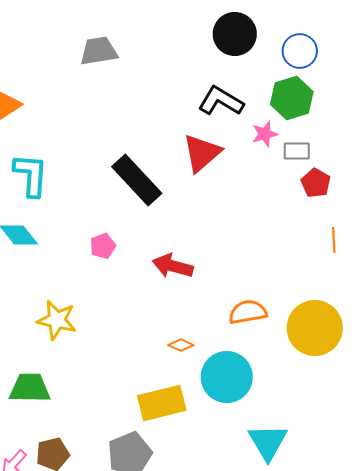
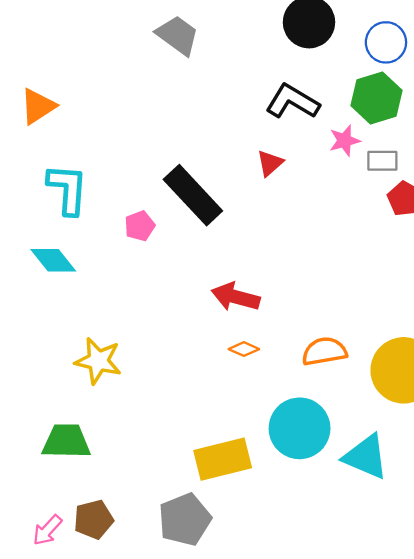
gray trapezoid: (99, 51) -> (178, 35), moved, turned 45
red triangle: (202, 153) -> (270, 163), size x0.6
pink pentagon: (103, 246) -> (140, 226), moved
orange diamond: (181, 345) -> (244, 349), moved
cyan triangle: (268, 442) -> (366, 457), moved, turned -36

